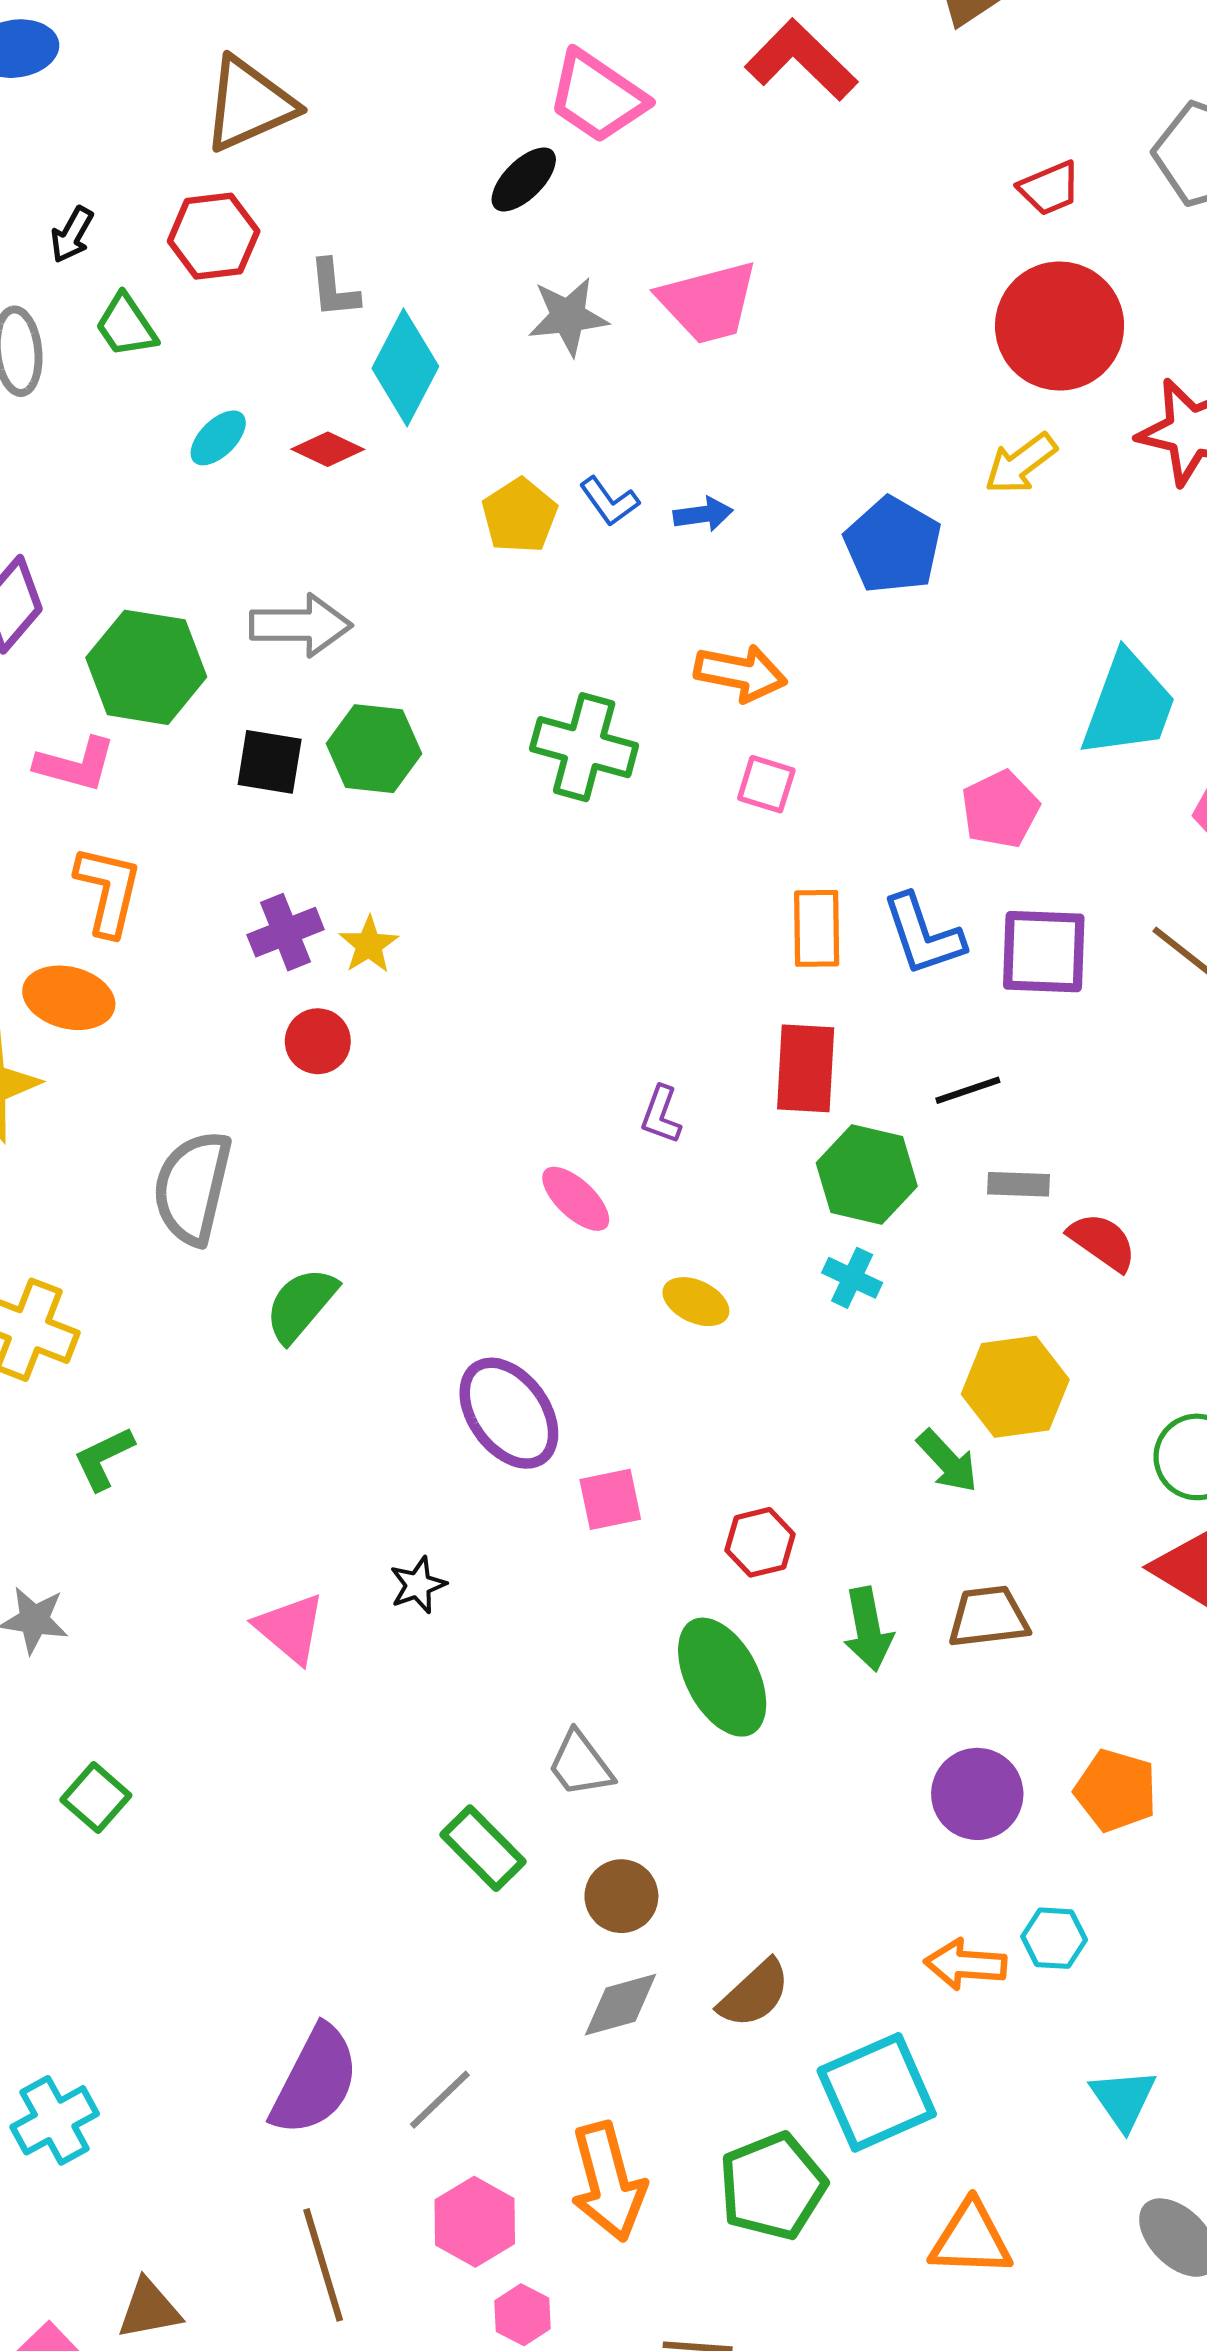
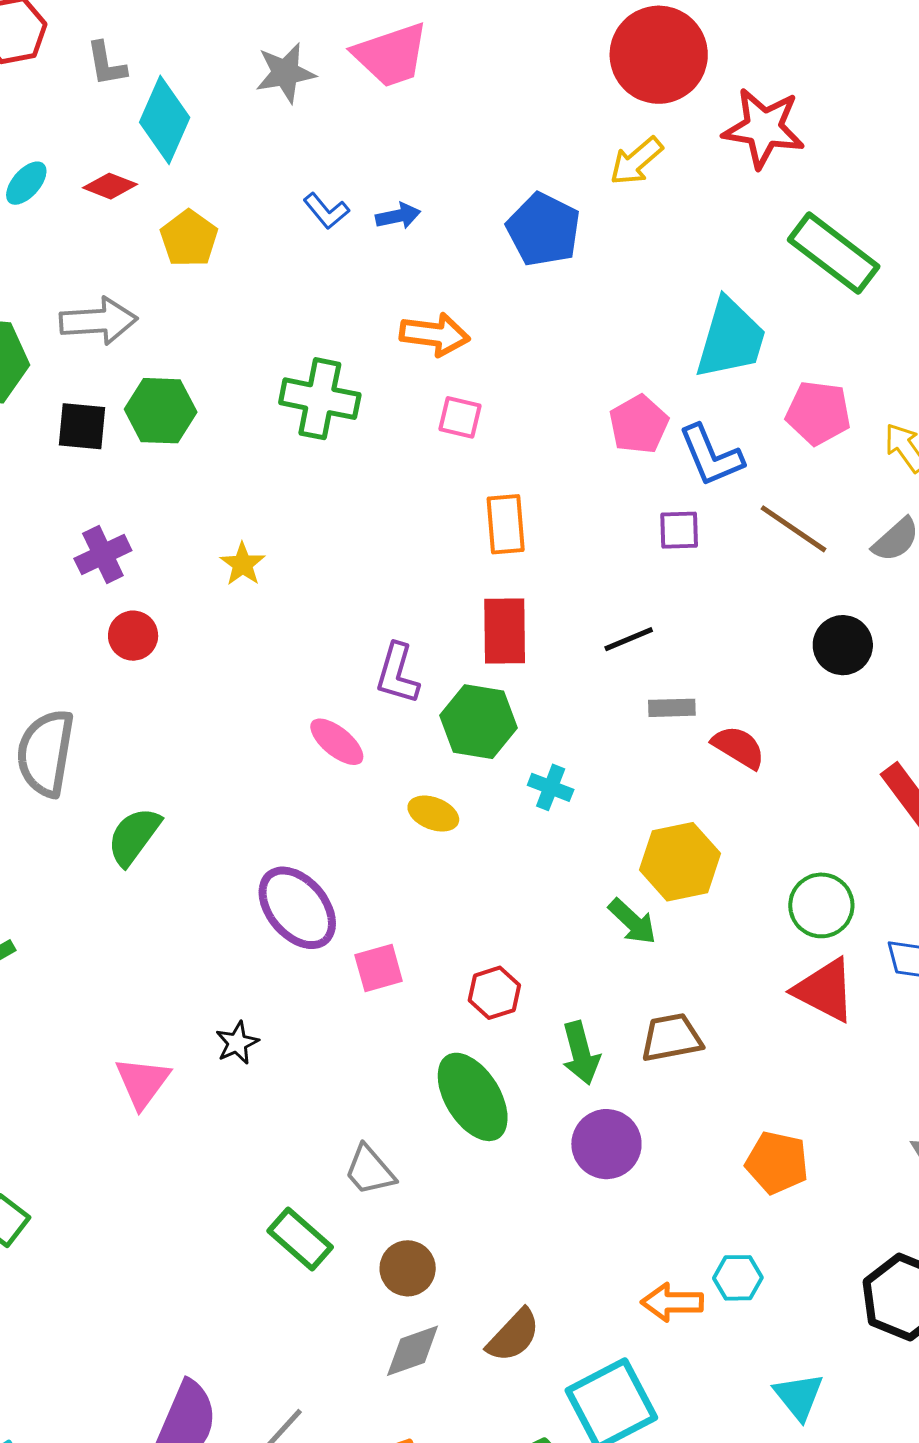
yellow pentagon: (520, 516) -> (189, 238), moved
blue L-shape: (923, 935) -> (711, 456), moved
yellow star: (369, 945) -> (243, 564), moved
purple square: (1044, 952) -> (679, 530), size x0.6
purple L-shape: (661, 1115) -> (397, 674), size x1.4
green hexagon: (867, 1175) -> (478, 722), moved
pink triangle: (290, 1628) -> (142, 1082), turned 30
purple circle: (977, 1794) -> (606, 1144), moved

